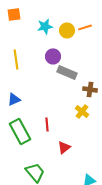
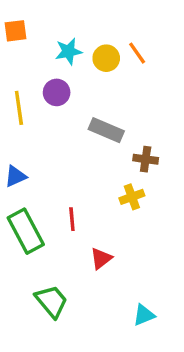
orange line: (85, 27) -> (137, 53), turned 72
purple circle: (53, 56) -> (57, 92), moved
yellow cross: (82, 111) -> (132, 197), turned 32

